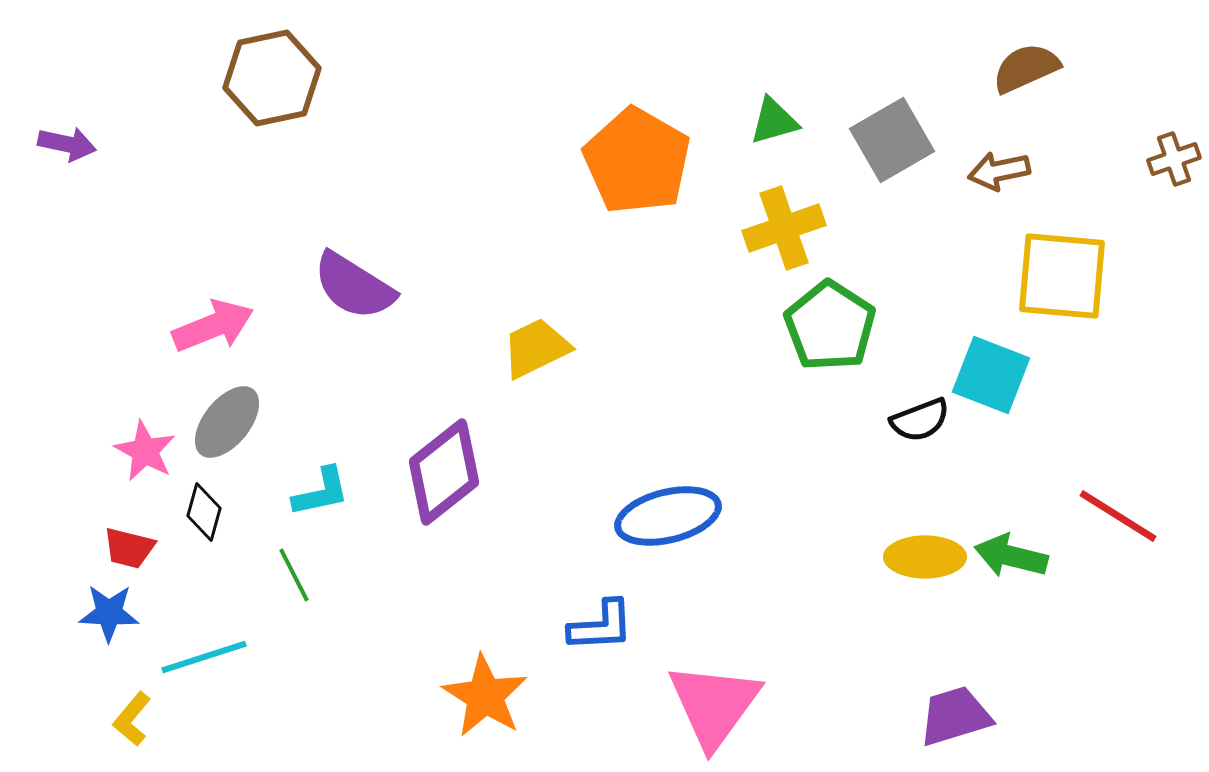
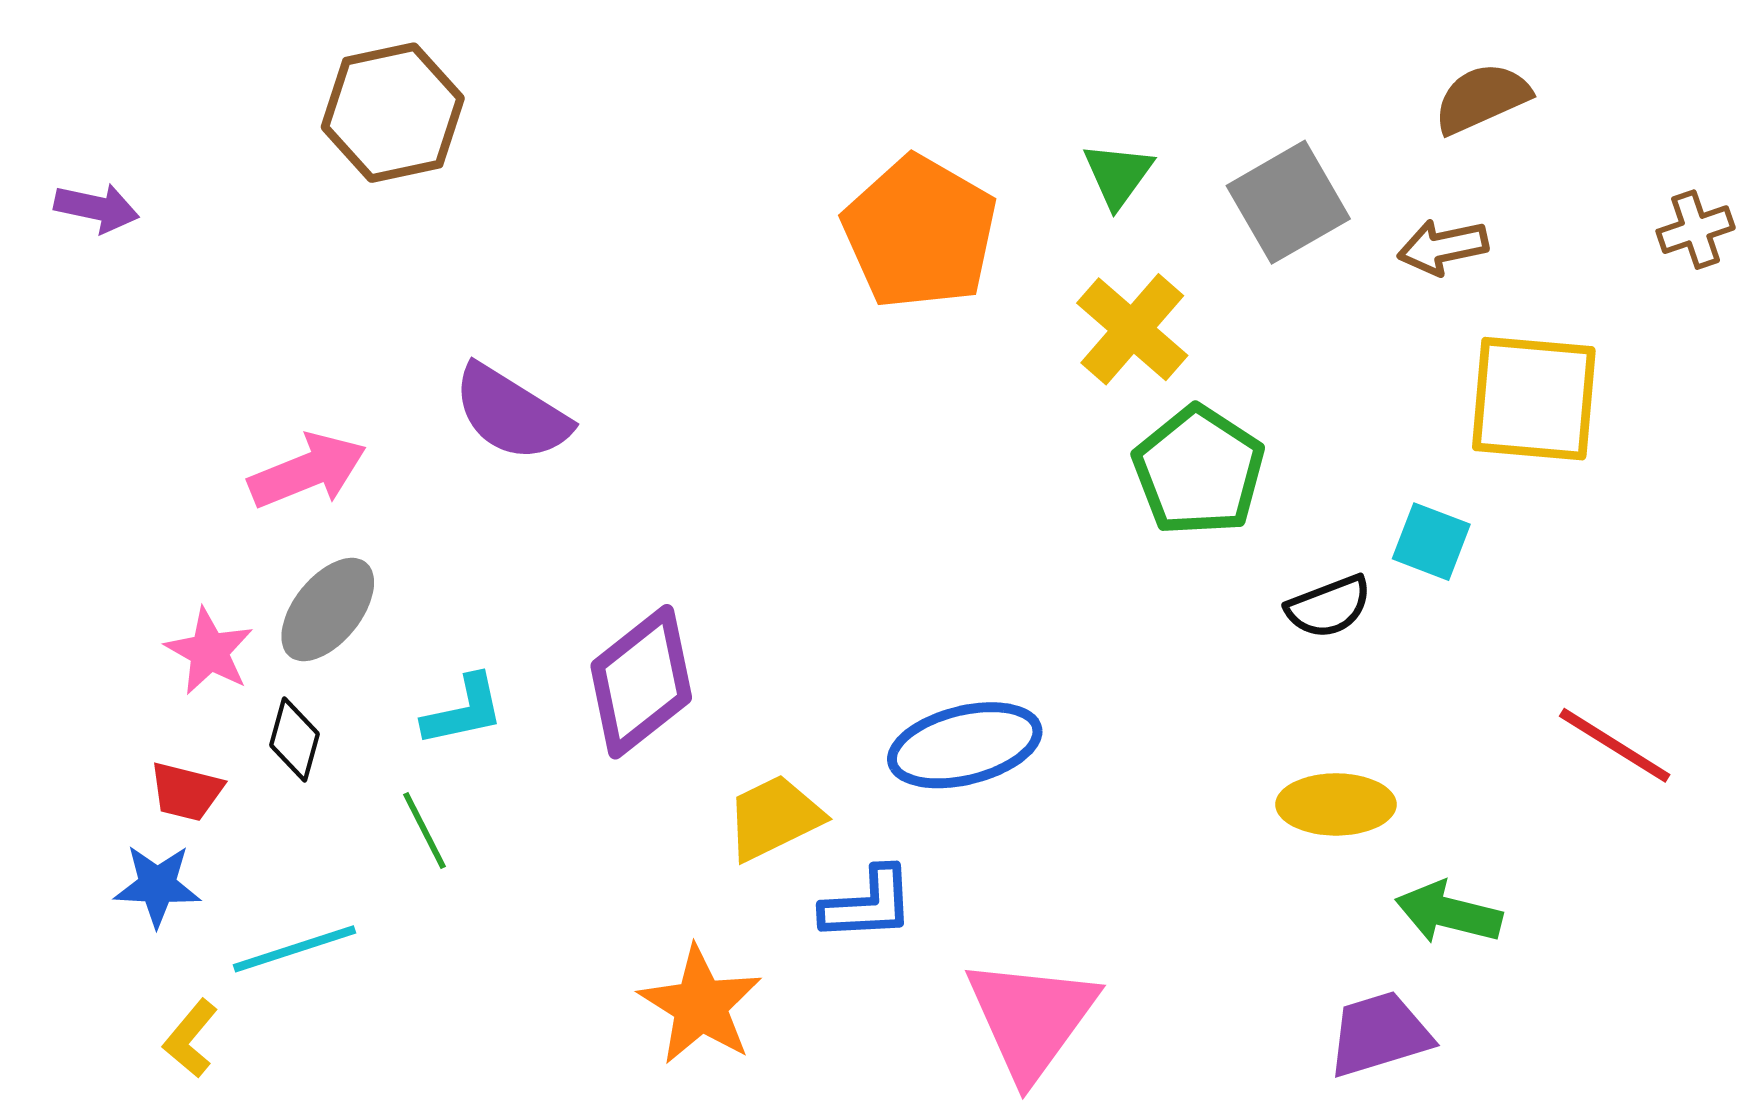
green triangle: (774, 121) -> (1118, 175), turned -38
yellow cross: (784, 228) -> (1132, 329), turned -30
yellow trapezoid: (536, 348) -> (774, 817), moved
cyan square: (991, 375) -> (1431, 542), size x0.7
green arrow: (1011, 556) -> (1449, 913), moved

